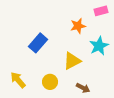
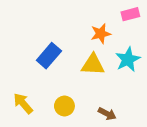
yellow triangle: (72, 61) -> (93, 65), moved, turned 30

